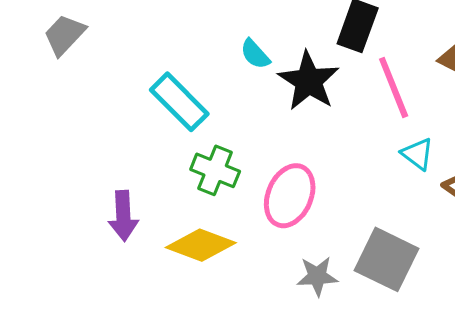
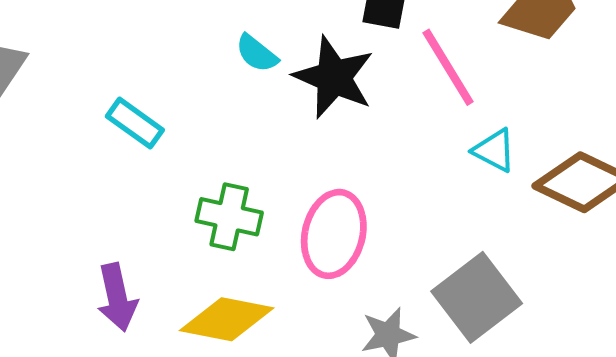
cyan rectangle: (179, 102) -> (135, 123), moved, size x0.7
gray square: (387, 259) -> (477, 297), turned 36

